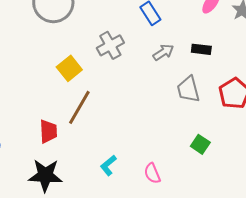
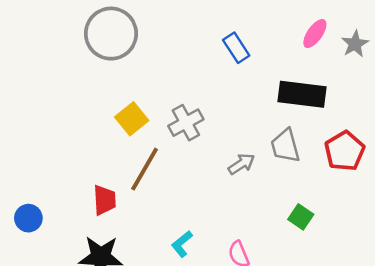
gray cross: (110, 45) -> (186, 123), moved
black rectangle: (201, 49) -> (302, 94), size x1.8
gray arrow: (163, 52) -> (241, 164), moved

